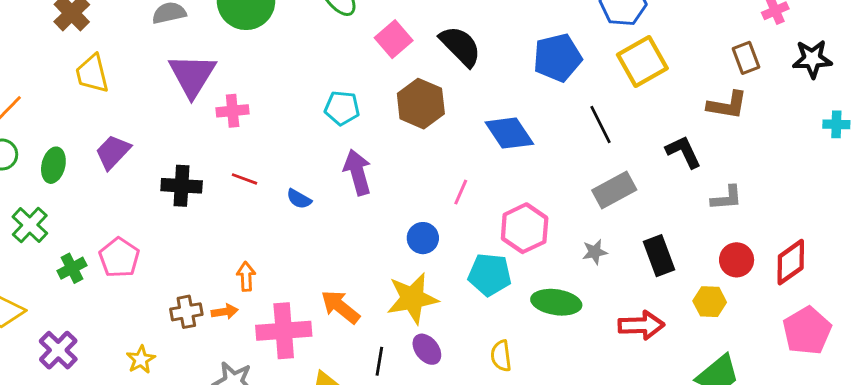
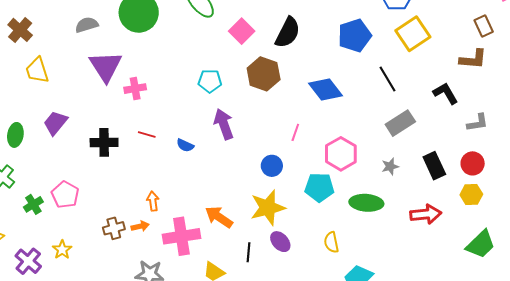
black semicircle: (460, 46) -> (288, 33), turned 76
red circle: (737, 260) -> (473, 163), moved
yellow star: (141, 360) -> (62, 250), moved

